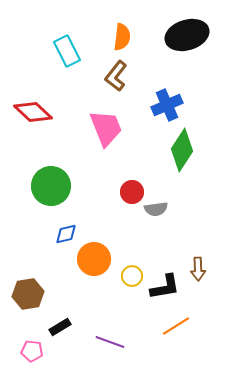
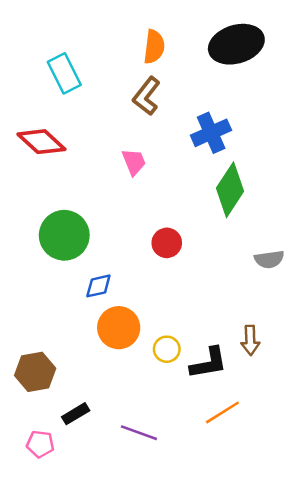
cyan rectangle: (67, 51) -> (64, 73), moved
pink trapezoid: (106, 128) -> (134, 162), size x0.6
gray semicircle: (156, 209) -> (269, 259), moved
blue diamond: (66, 234) -> (98, 286), moved

